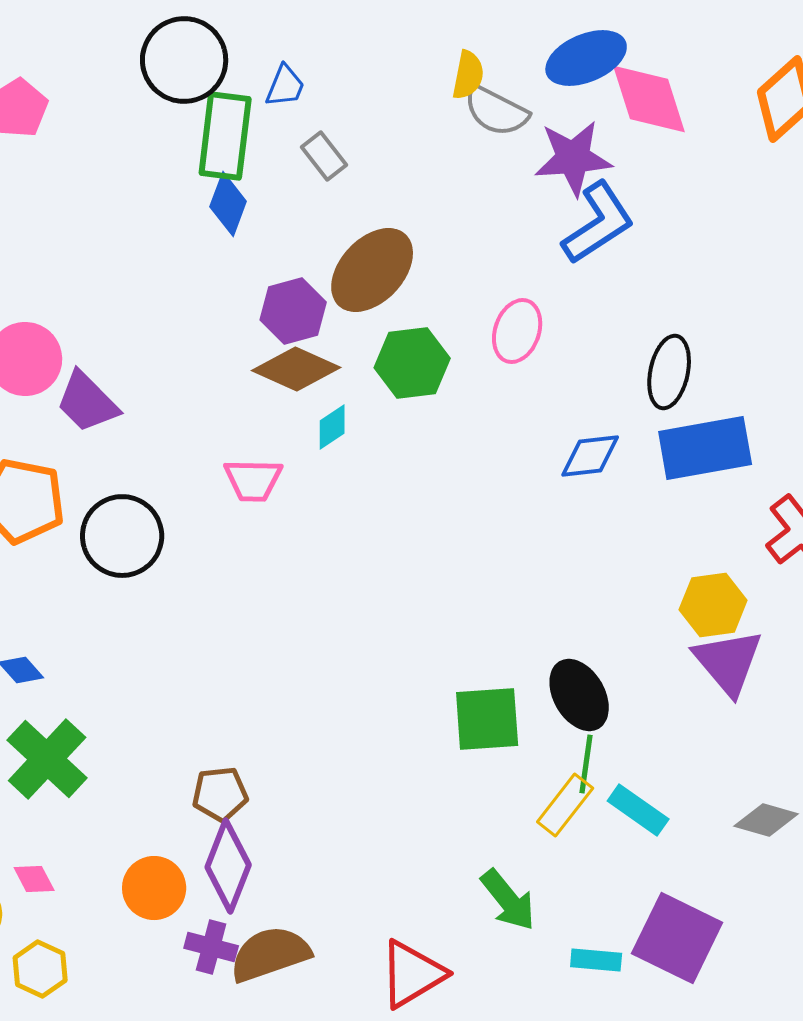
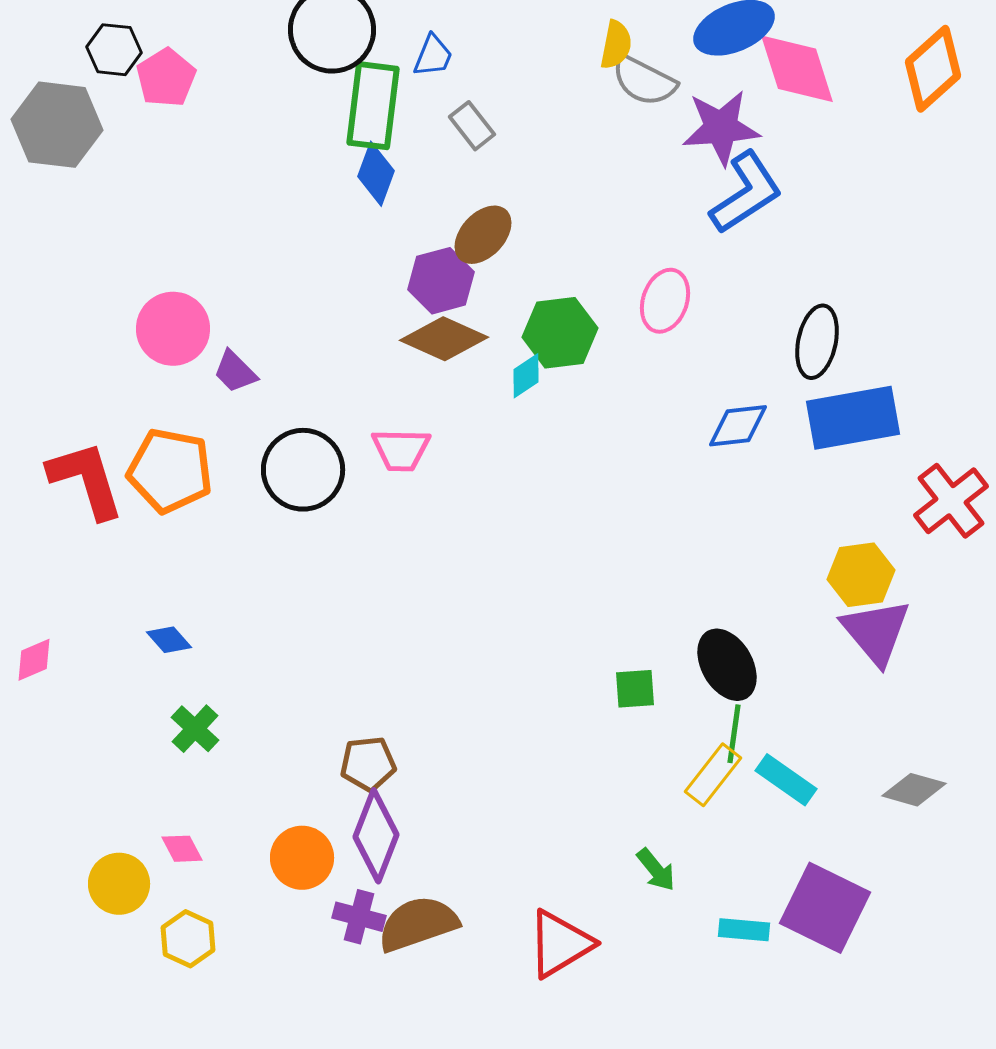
brown ellipse: (372, 270) -> (483, 235), moved, size x0.7
purple trapezoid: (87, 402) -> (235, 372), size x0.7
cyan diamond: (332, 427) -> (526, 376), moved
black circle: (122, 536) -> (303, 470), moved
green square: (487, 719) -> (635, 689), size x0.6
green cross: (47, 759) -> (195, 729), size x0.6
green arrow: (508, 900) -> (656, 870), size x0.7

